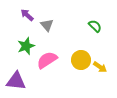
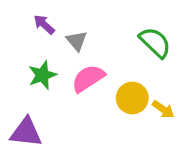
green semicircle: (95, 26) -> (155, 42), size x1.5
pink semicircle: (47, 60) -> (88, 78), moved

